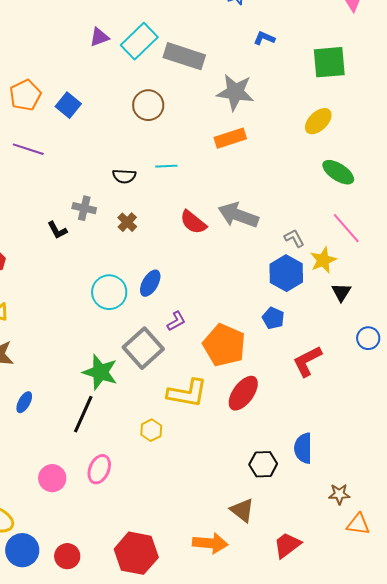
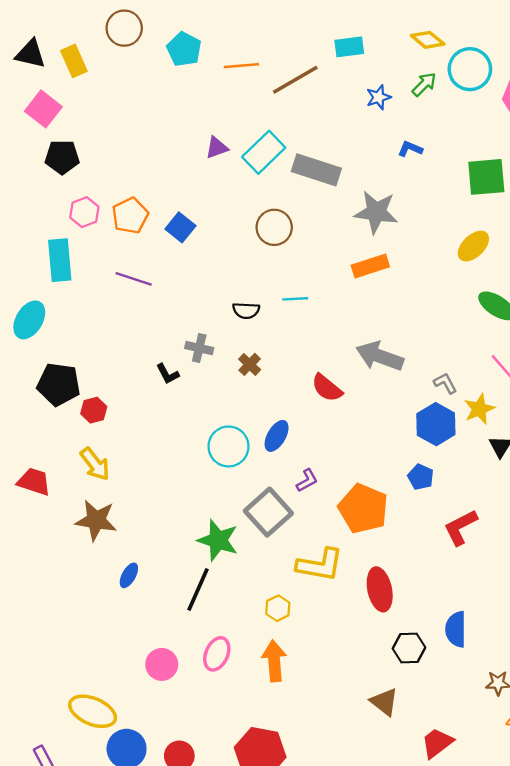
red semicircle: (193, 222) -> (327, 388), moved
red ellipse: (243, 393) -> (380, 589), moved, turned -48
orange arrow: (210, 543) -> (274, 661), moved, turned -100

